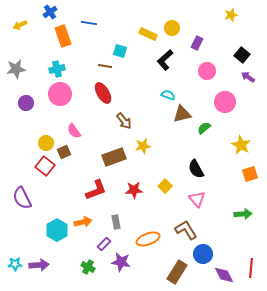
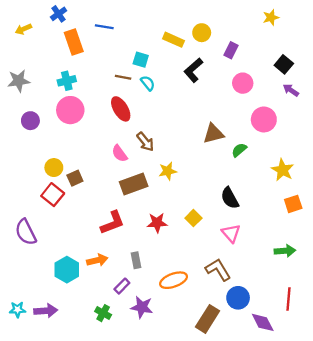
cyan semicircle: (168, 95) -> (148, 83), moved, turned 32
pink semicircle: (74, 131) -> (120, 153), moved
red line: (251, 268) -> (288, 299), moved

